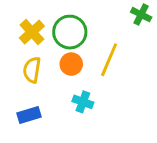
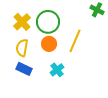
cyan cross: (83, 102) -> (57, 70), turned 32
blue rectangle: (29, 115) -> (24, 69), moved, turned 42

